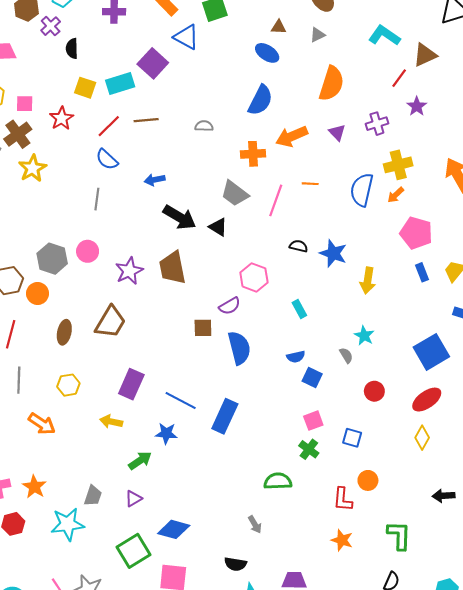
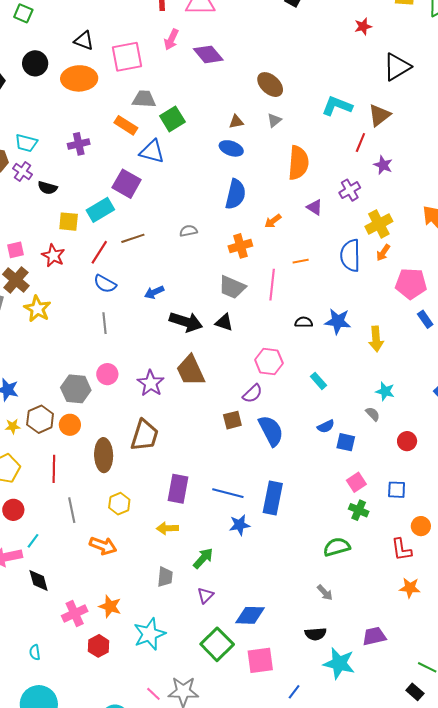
black semicircle: (72, 48) -> (48, 188), turned -60
orange arrow: (292, 136) -> (273, 221), size x0.6
brown ellipse: (64, 332) -> (104, 455), size x1.4
blue star: (166, 433) -> (240, 525), moved
gray trapezoid: (93, 496) -> (165, 577), moved

